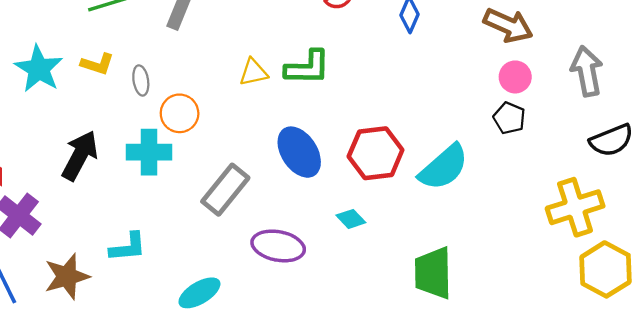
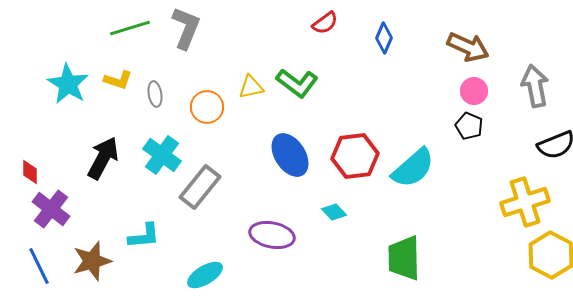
green L-shape: (307, 68) -> (297, 83), turned 36
orange circle: (180, 113) -> (207, 107), moved
cyan cross: (149, 152) -> (162, 155), turned 36
gray rectangle: (225, 190) -> (200, 187), moved

